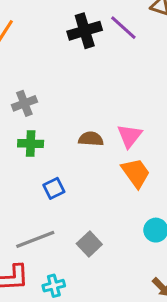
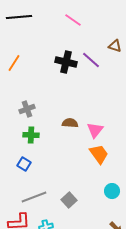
black cross: (85, 31) -> (66, 62), turned 30
brown semicircle: (91, 139) -> (70, 123), moved
blue square: (54, 188) -> (24, 164), moved, turned -32

